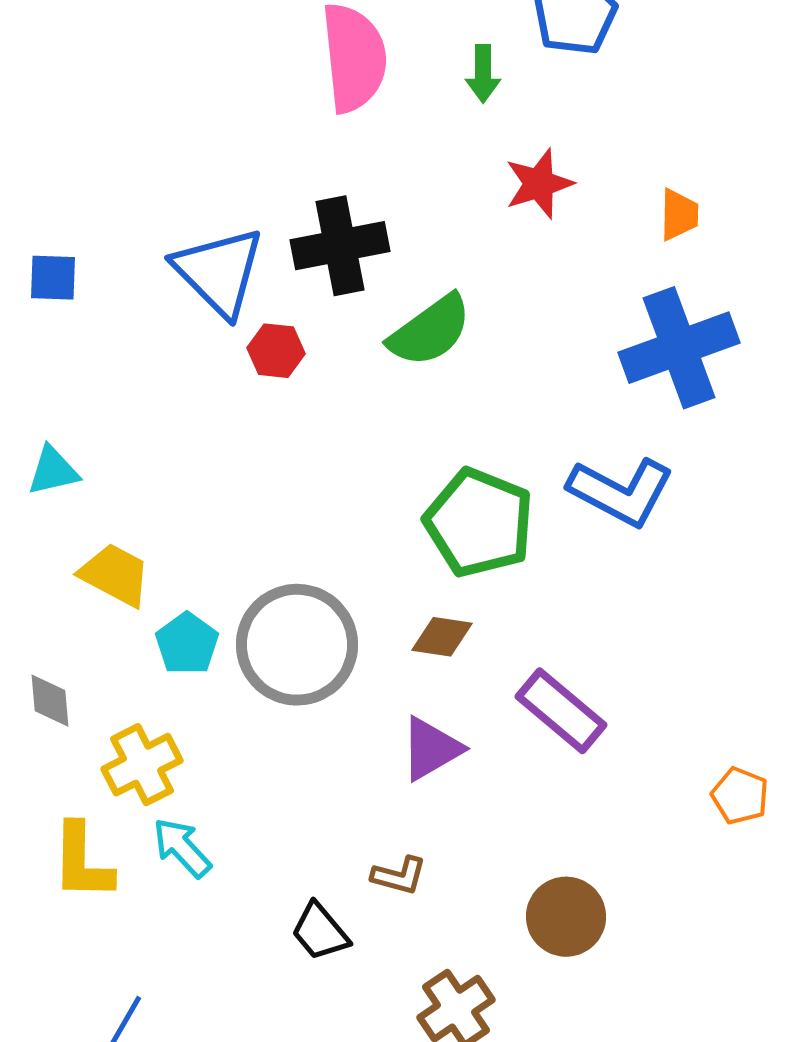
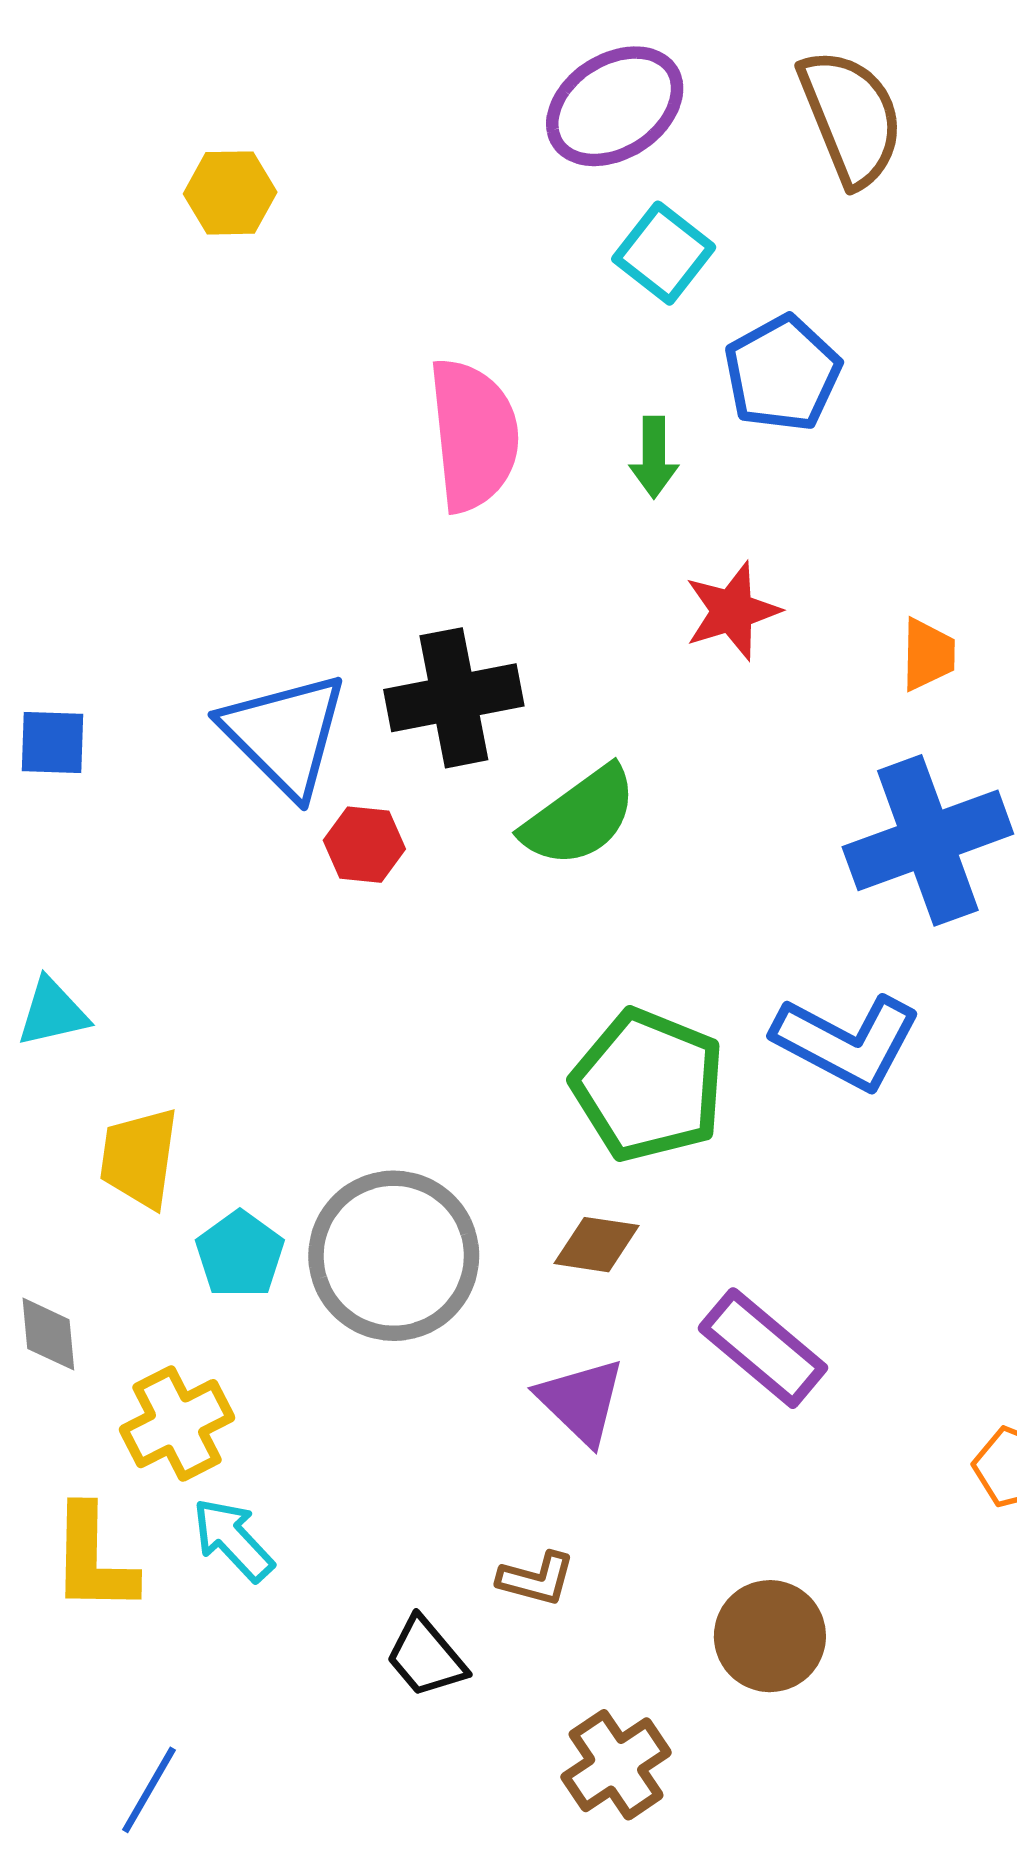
yellow trapezoid: (115, 575) -> (139, 1158), turned -110
purple triangle: (431, 749) -> (581, 1401), turned -46

